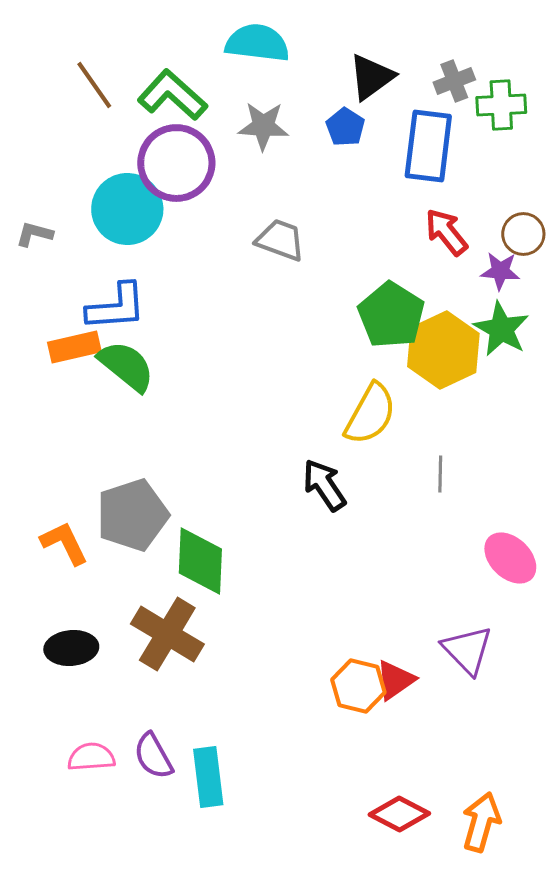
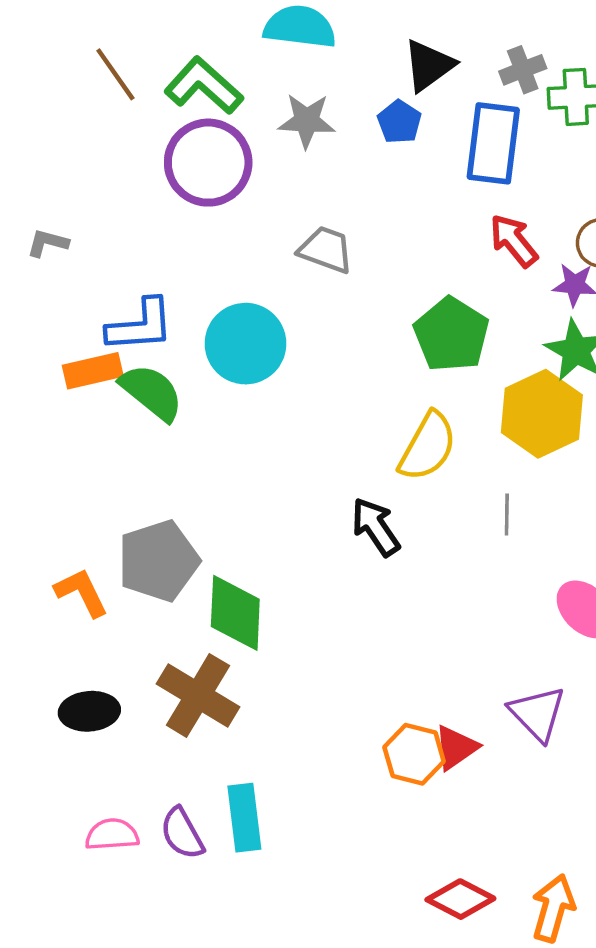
cyan circle: (127, 209) -> (245, 344), moved
yellow hexagon: (443, 350) -> (542, 414), moved
cyan rectangle: (208, 777) -> (244, 818), moved

